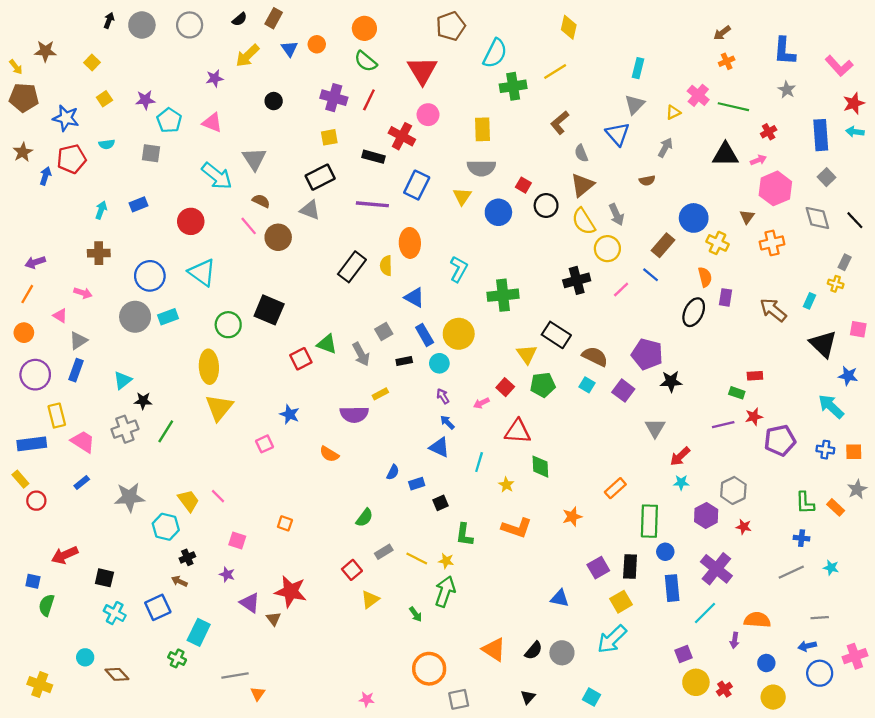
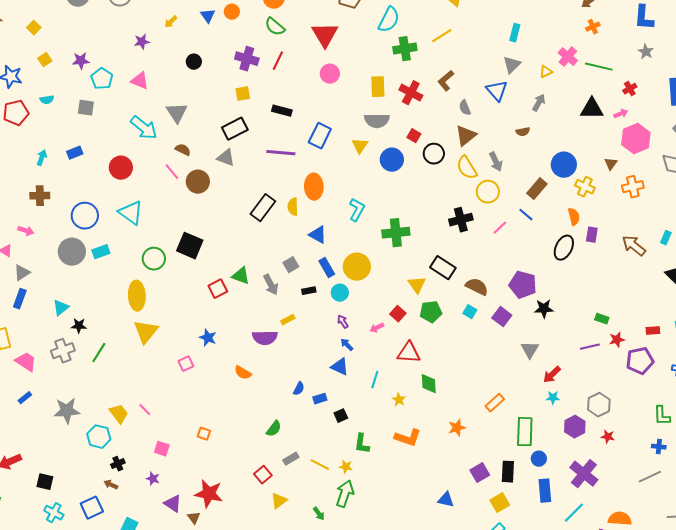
yellow arrow: (247, 56) -> (171, 22), size x0.6
red cross: (402, 136) -> (411, 93), moved
red rectangle: (755, 376) -> (653, 331), moved

